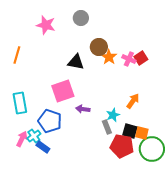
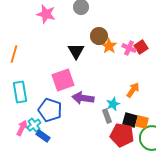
orange line: (17, 55) -> (14, 54), moved
black triangle: (76, 62) -> (76, 51), turned 48
purple arrow: (83, 109) -> (83, 98), size x1.5

